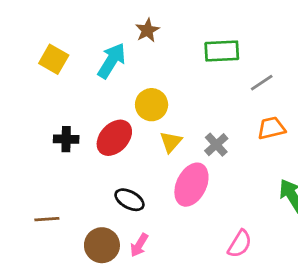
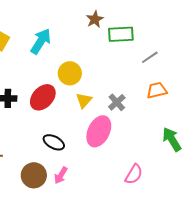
brown star: (147, 30) -> (95, 19), moved

